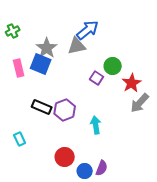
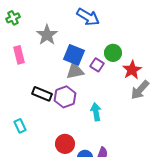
blue arrow: (88, 30) -> (88, 17), turned 70
gray triangle: (77, 46) -> (75, 71), moved
blue square: (41, 64) -> (74, 55), moved

